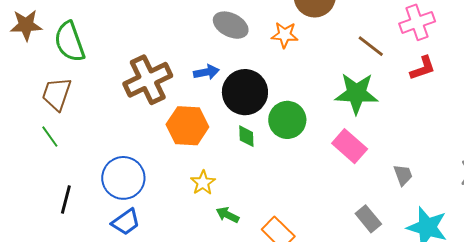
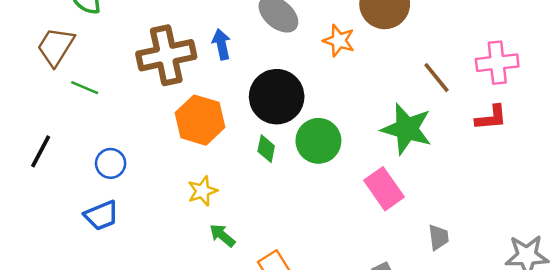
blue arrow: (206, 72) -> (221, 44), moved, turned -105
green line: (50, 137) -> (85, 88), moved, turned -45
blue circle: (123, 178) -> (111, 163), size x0.6
black line: (66, 200) -> (41, 151), moved

